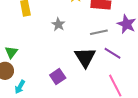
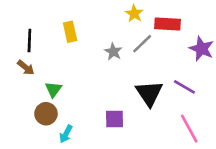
gray line: (99, 32) -> (142, 44), moved, turned -30
purple square: (58, 76) -> (114, 119), turned 35

